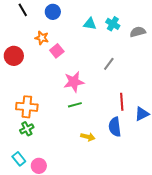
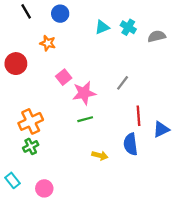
cyan triangle: (90, 24) -> (102, 27), turned -32
pink square: (57, 51) -> (64, 77), moved
gray line: (109, 64) -> (123, 83), moved
orange cross: (27, 107) -> (31, 121), turned -30
cyan rectangle: (19, 159) -> (12, 180), moved

